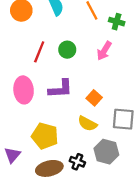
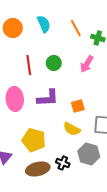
red line: (39, 52) -> (29, 65), turned -30
orange square: (94, 98) -> (78, 106), turned 32

